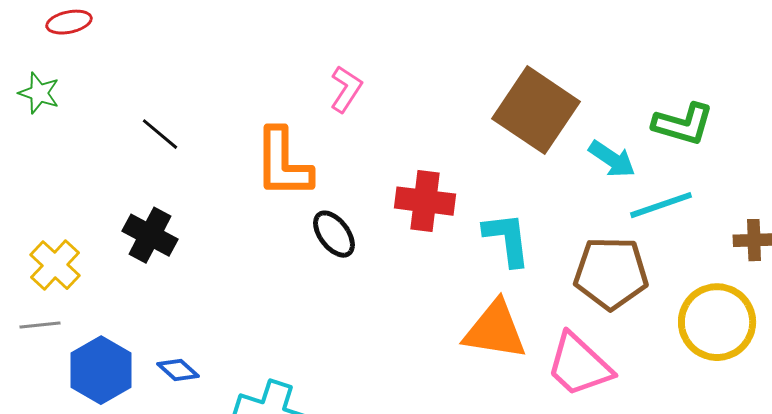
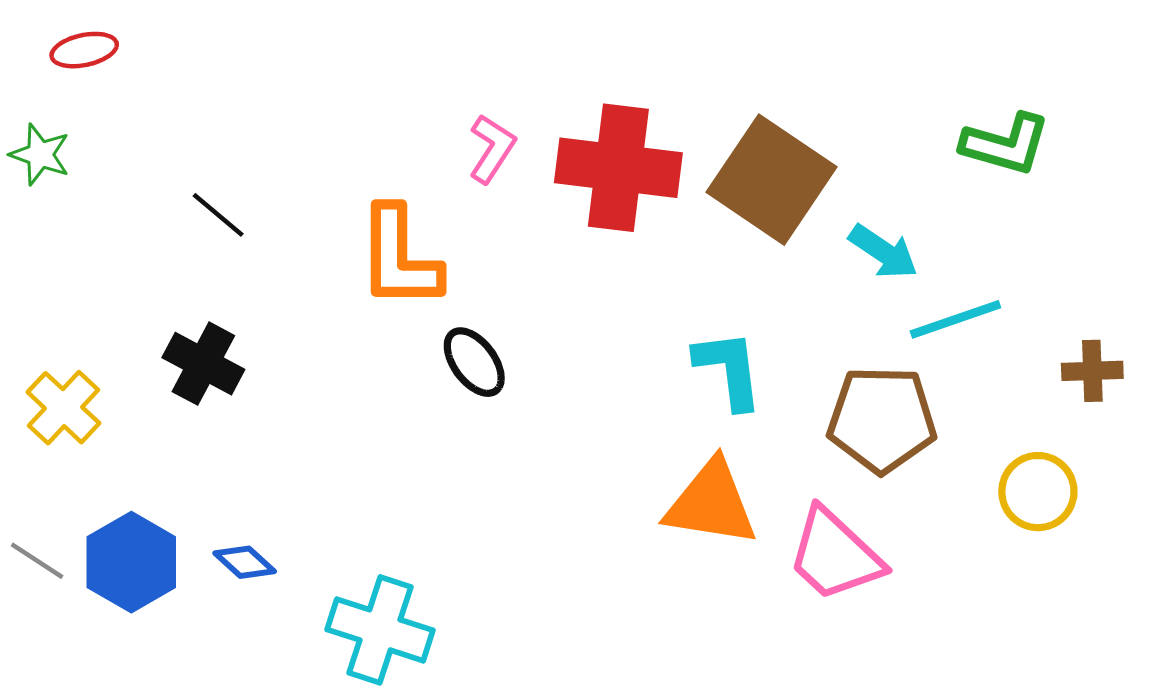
green L-shape: (683, 124) -> (1006, 144), moved
red cross: (425, 201) -> (618, 168), moved, size x1.4
yellow circle: (717, 322) -> (1038, 492), size x0.7
gray line: (40, 325) -> (37, 561), moved, turned 39

